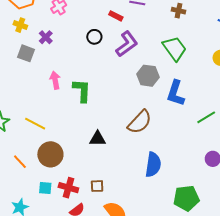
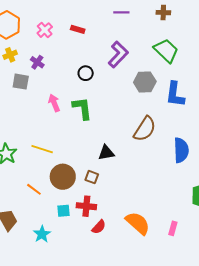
red rectangle: (116, 16) -> (78, 29), moved
yellow cross: (20, 25) -> (10, 55), turned -32
black circle: (94, 37) -> (86, 73), moved
blue semicircle: (153, 165) -> (181, 150), moved
brown square: (97, 186) -> (92, 177), moved, turned 32

